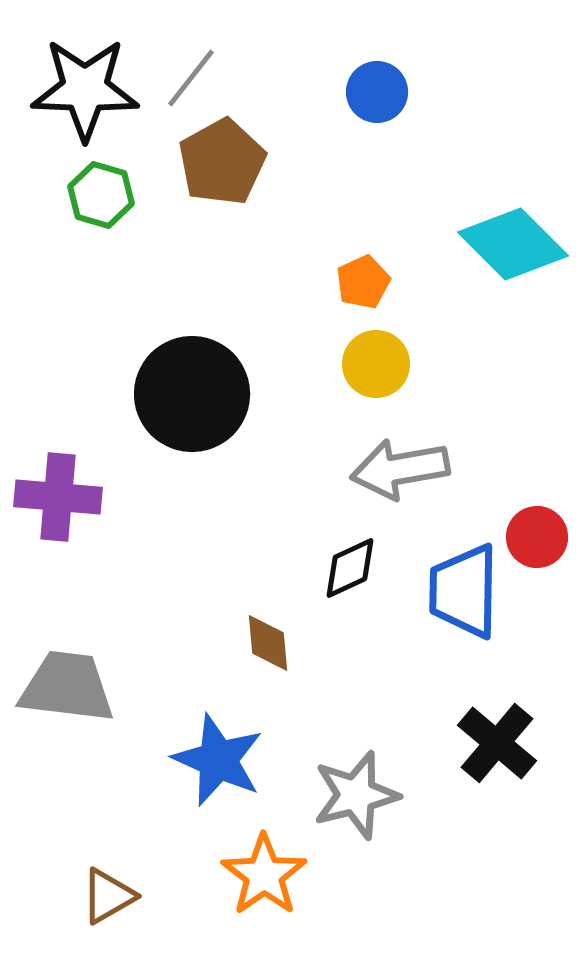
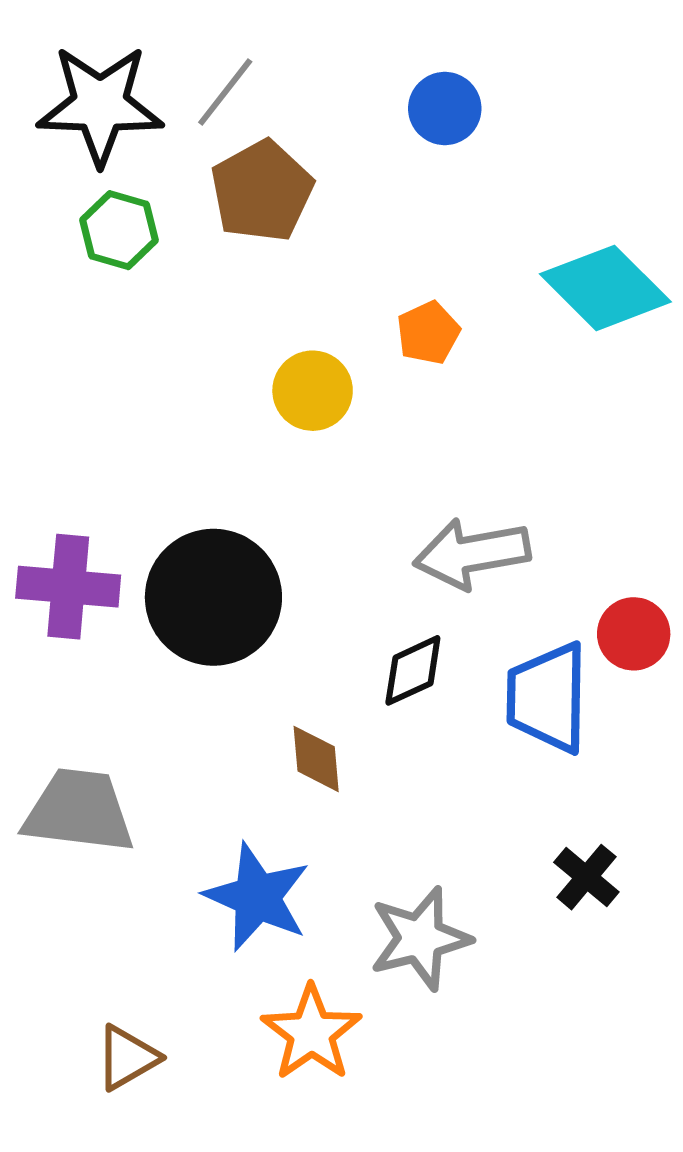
yellow circle: (376, 364) -> (313, 391), moved
black circle: (192, 394) -> (213, 597), moved
black cross: (497, 743) -> (586, 877), size x0.7

